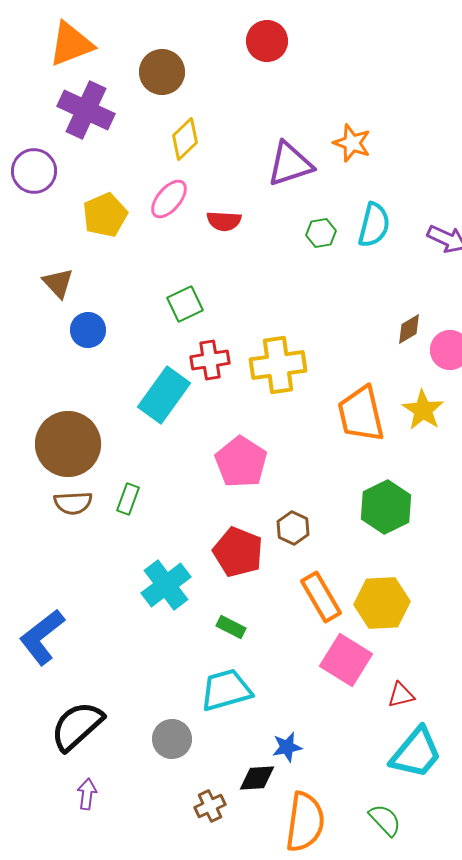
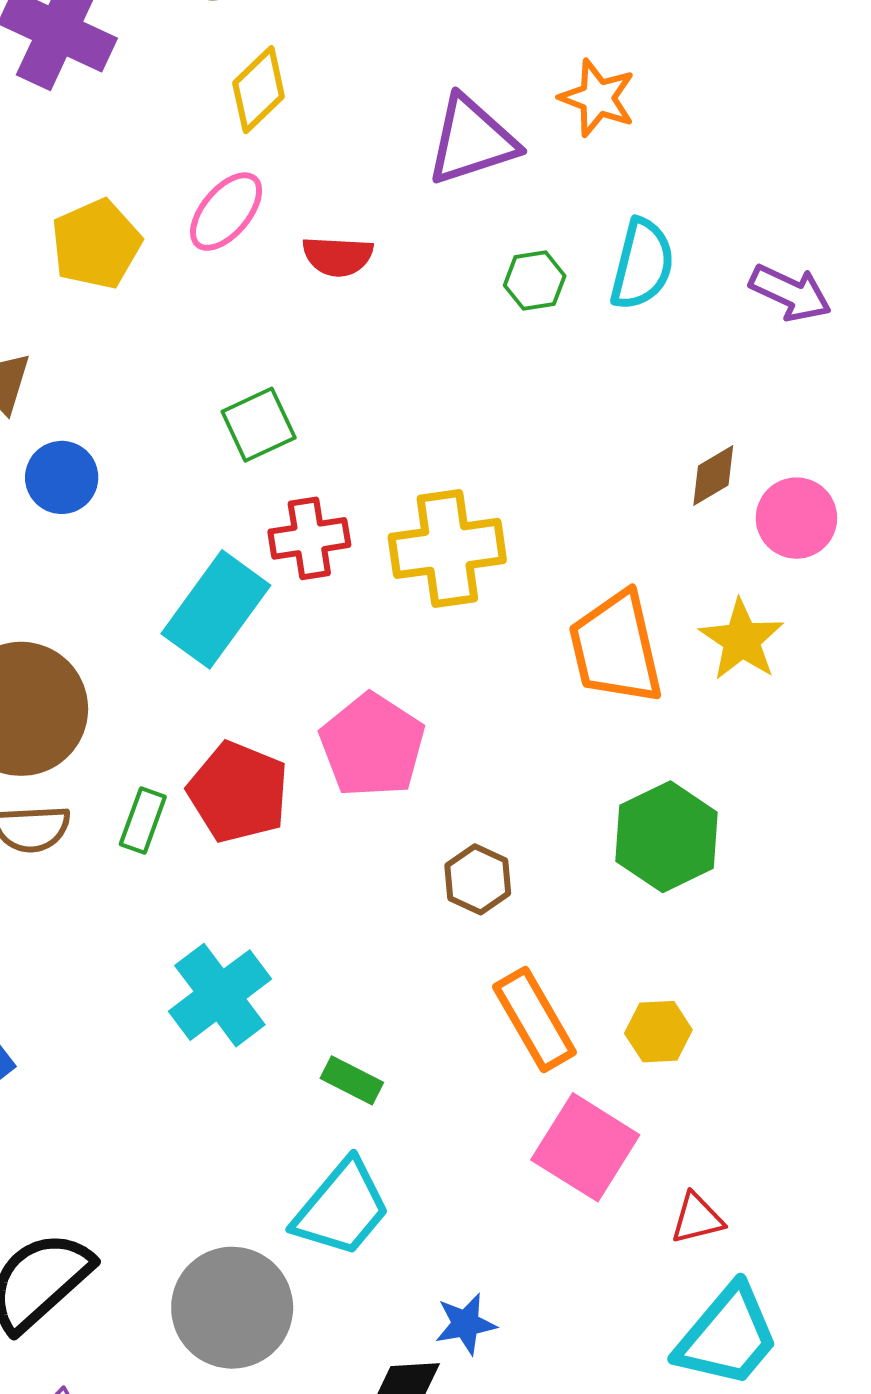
red pentagon: (238, 552) -> (238, 792), moved
yellow hexagon: (382, 603) -> (658, 1032), size x0.6
cyan trapezoid: (226, 690) -> (342, 1208), turned 146
gray circle: (172, 739) -> (232, 1308), size x1.5

